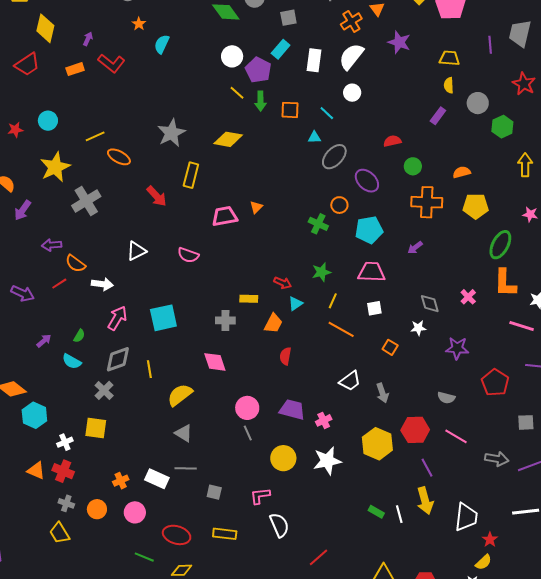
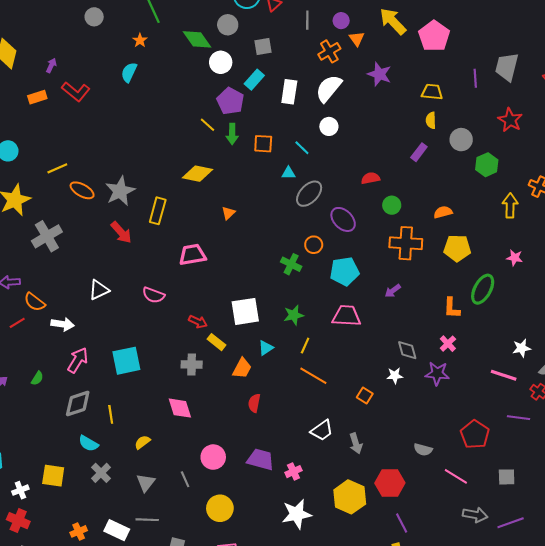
orange star: (139, 24) -> (140, 40), moved
white circle: (232, 56) -> (221, 62), moved
gray star: (171, 133) -> (120, 191), moved
orange triangle: (256, 207) -> (228, 213), moved
red arrow: (283, 283) -> (198, 322), moved
orange L-shape: (505, 283) -> (452, 308), moved, size x0.7
yellow rectangle: (249, 299) -> (217, 342), turned 36
white square: (374, 308) -> (245, 311), moved, size x1.8
purple star: (457, 348) -> (437, 373), moved
cyan semicircle: (72, 361) -> (88, 443), moved
gray cross: (104, 390) -> (101, 473), moved
yellow semicircle: (180, 395) -> (142, 442), size x0.6
gray triangle: (184, 433) -> (146, 483), turned 36
gray line: (248, 433) -> (185, 479), moved
pink line: (456, 436) -> (456, 476), moved
yellow circle: (283, 458) -> (220, 508), moved

